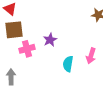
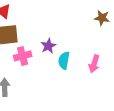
cyan semicircle: (68, 64) -> (64, 60), moved

